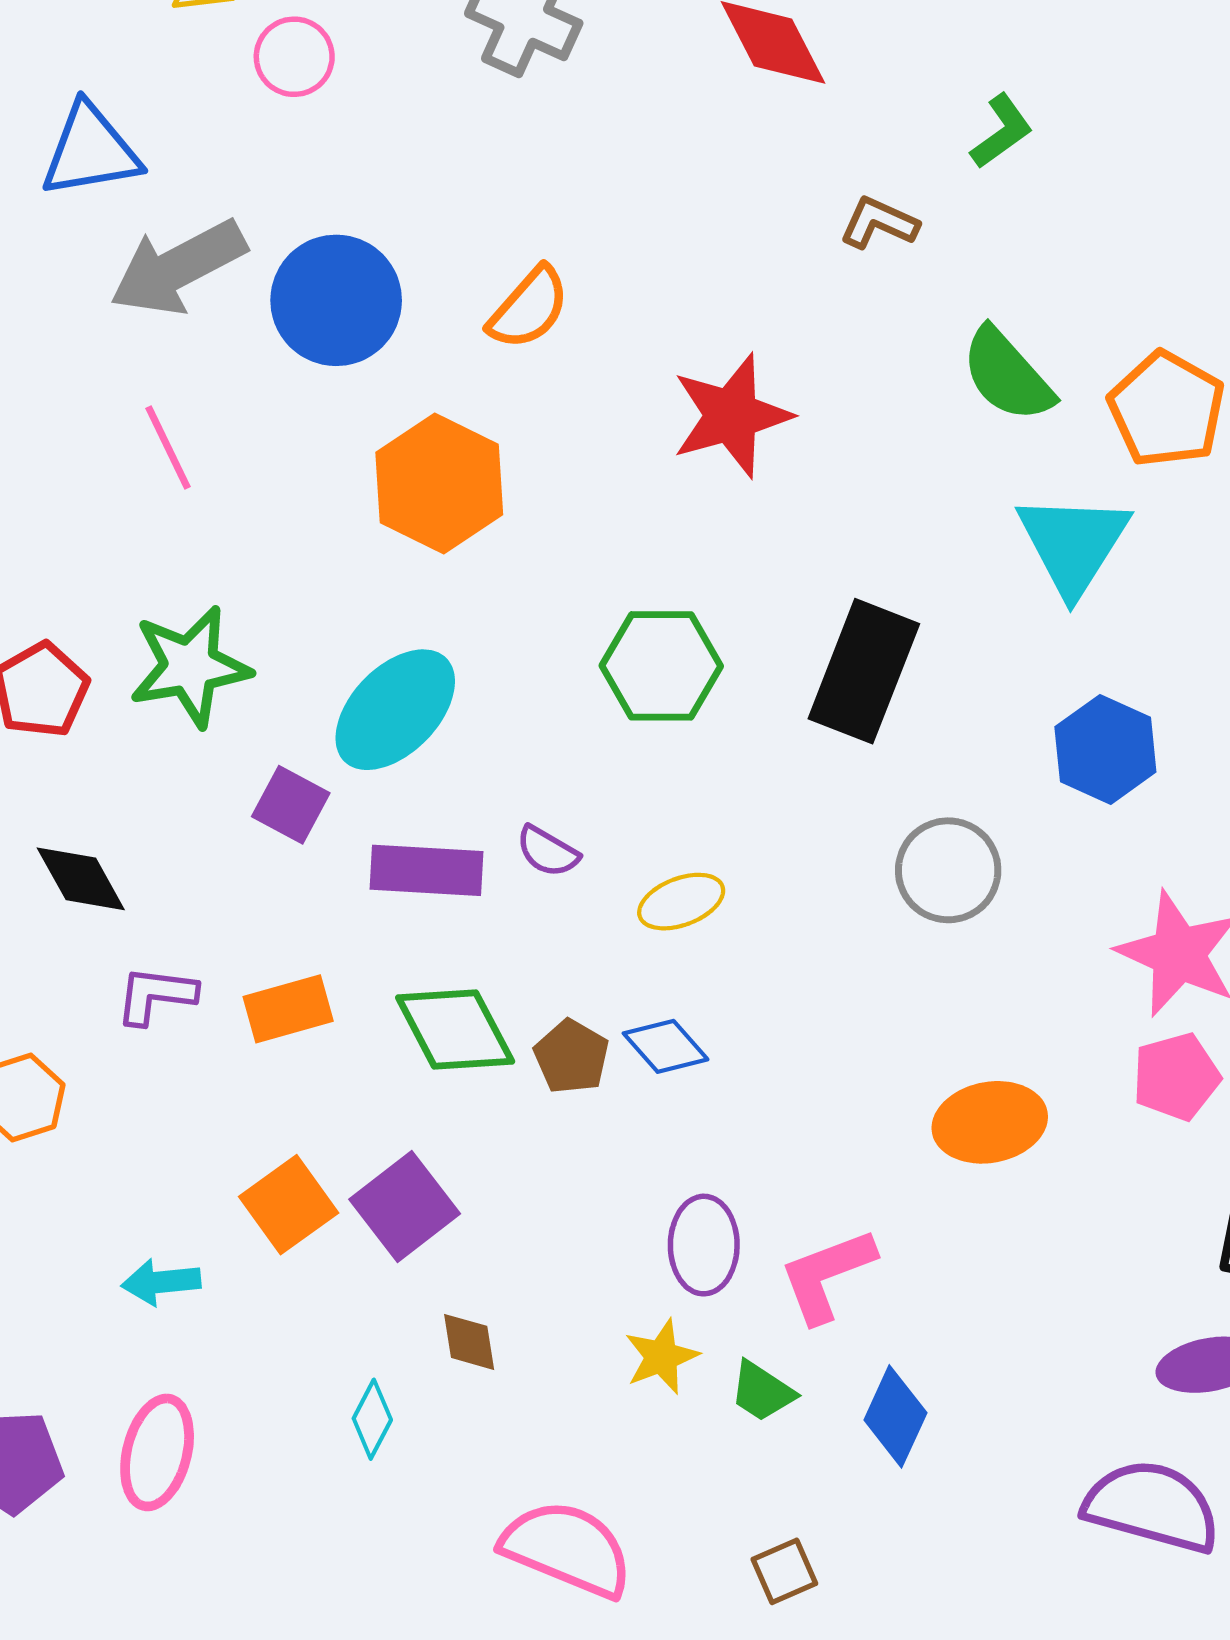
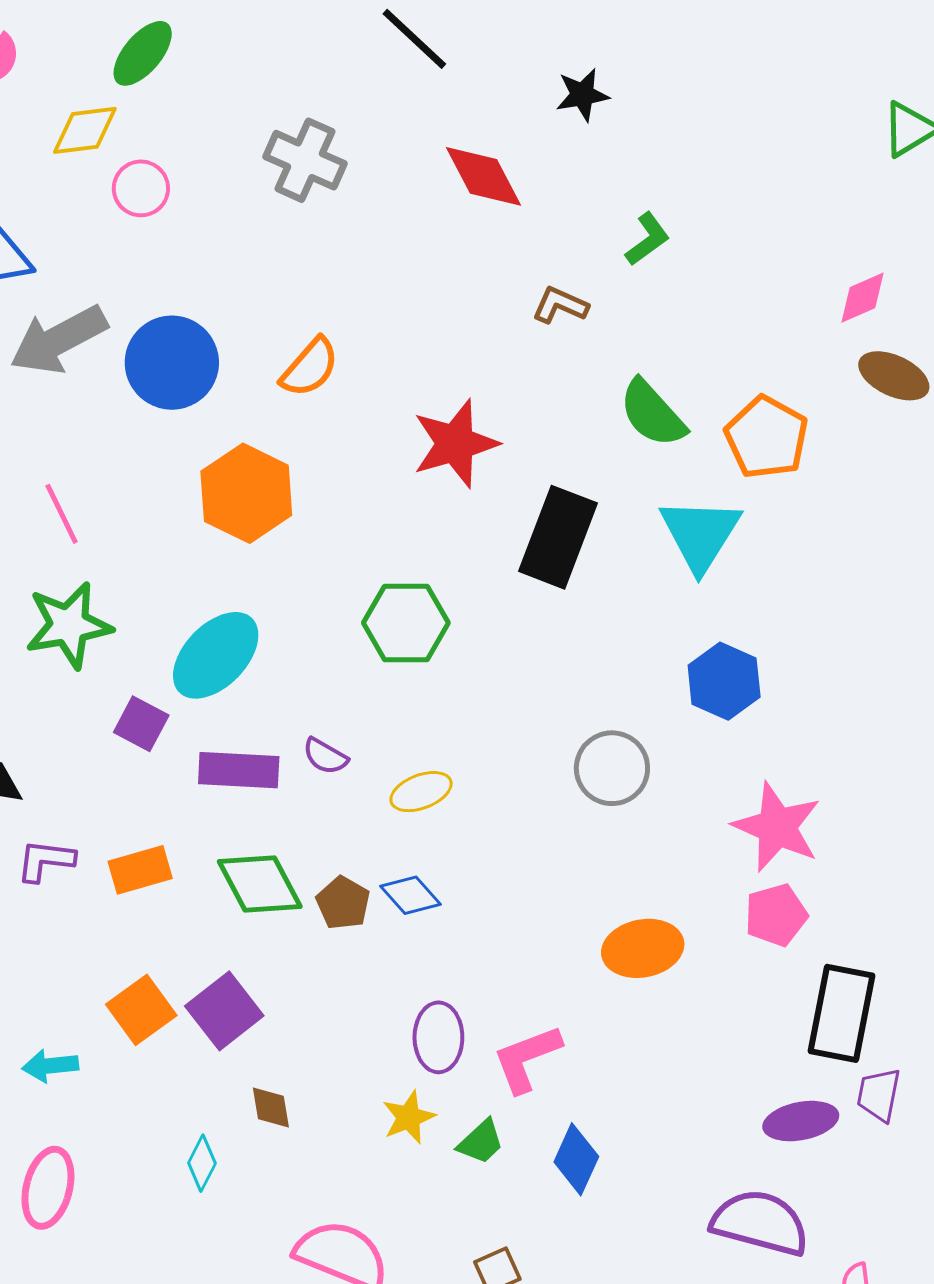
pink line: (168, 447) -> (62, 514), moved
black rectangle: (864, 671) -> (558, 537), moved
green trapezoid: (762, 1391) -> (481, 1142), turned -76

